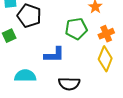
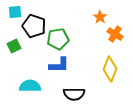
green pentagon: (76, 29) -> (58, 39), moved
orange cross: (106, 34) -> (115, 34), moved, turned -35

